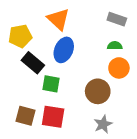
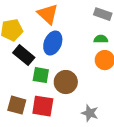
brown circle: (98, 91) -> (66, 82), moved
gray star: (103, 124) -> (90, 113), turned -30

